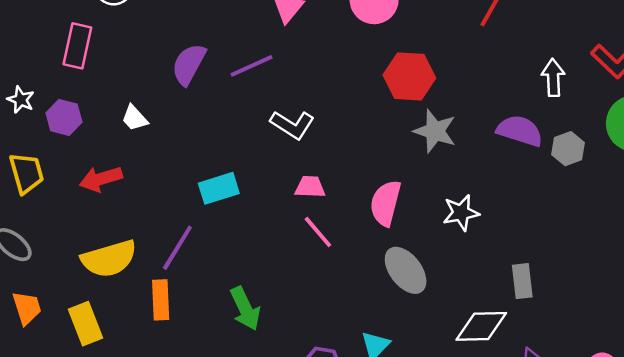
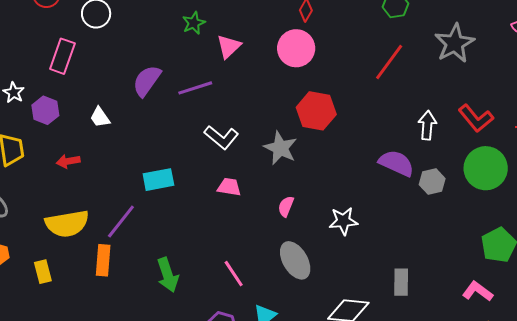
gray star: (435, 131) -> (280, 148), moved
red arrow: (101, 179) -> (68, 161), size x0.7
pink semicircle: (385, 203) -> (286, 206), size x0.6
pink line: (318, 232) -> (234, 274), moved
gray rectangle: (522, 281) -> (401, 282), moved
yellow rectangle: (86, 324) -> (43, 272), size x0.7

